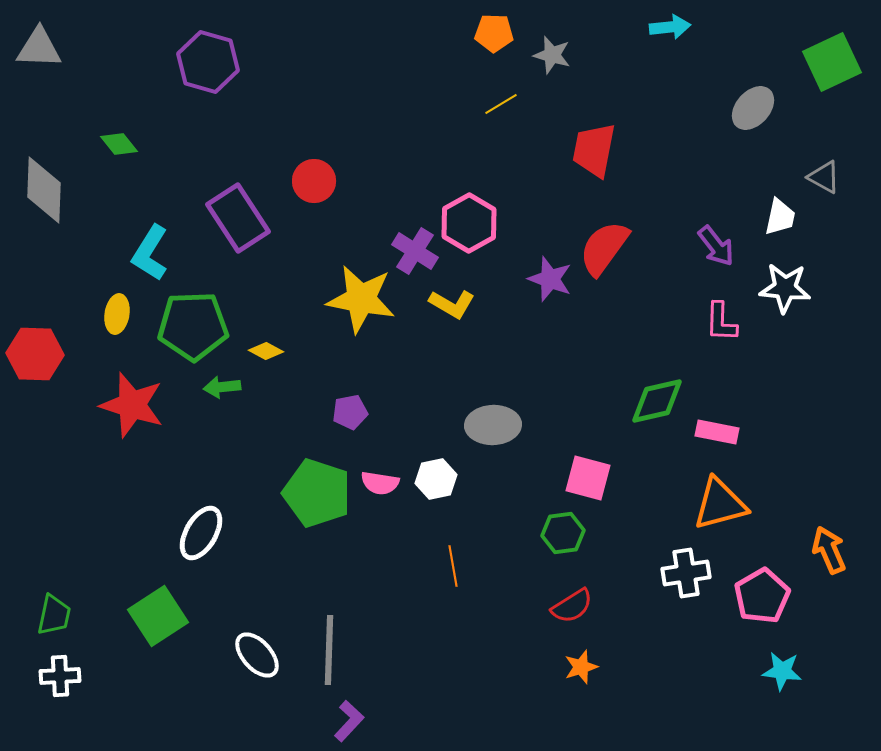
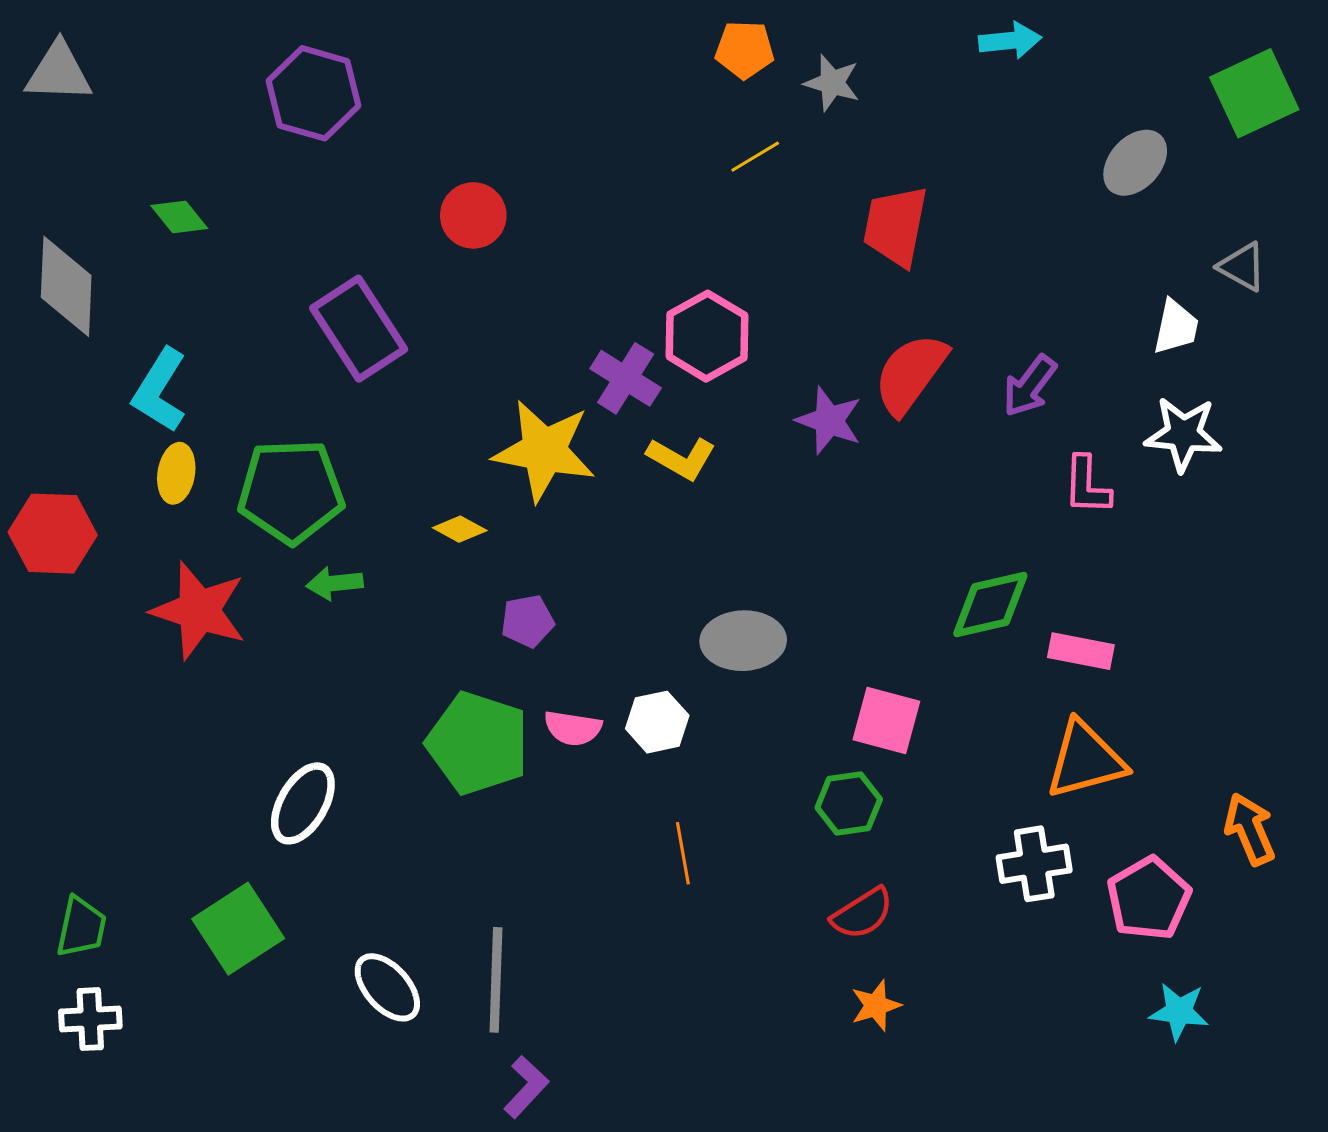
red circle: (314, 181) -> (473, 215), moved
purple arrow: (716, 246) -> (1030, 386), moved, turned 75
cyan L-shape: (150, 253) -> (160, 390), moved
yellow diamond: (266, 351) -> (460, 529), moved

